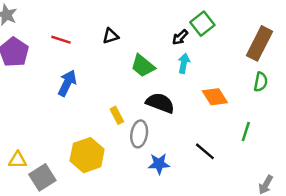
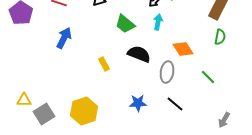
green line: (246, 131) -> (208, 77), turned -63
gray ellipse: (139, 134) -> (167, 72), moved
black line: (205, 151) -> (175, 104), moved
yellow hexagon: (87, 155) -> (84, 111), moved

